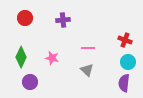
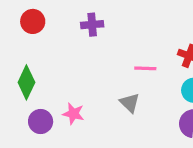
pink line: (88, 48) -> (145, 68), moved
pink star: (52, 58) -> (73, 114), moved

